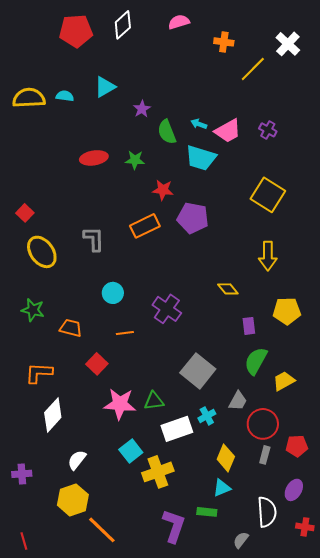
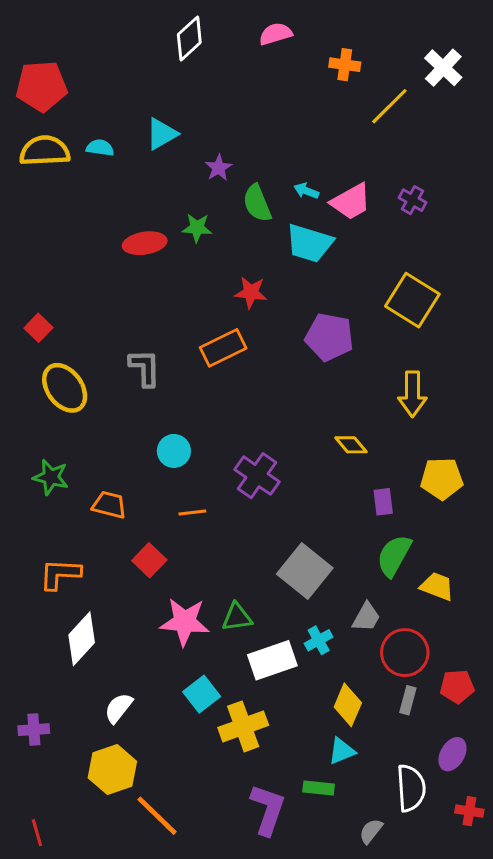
red pentagon: (76, 31) -> (42, 86), moved
green star: (135, 160) -> (197, 228), moved
purple pentagon: (193, 218) -> (329, 337), moved
yellow trapezoid: (284, 381) -> (437, 586), turned 50

